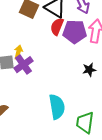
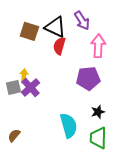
purple pentagon: (75, 32) -> (88, 78), moved
black star: (89, 70) -> (98, 112), moved

